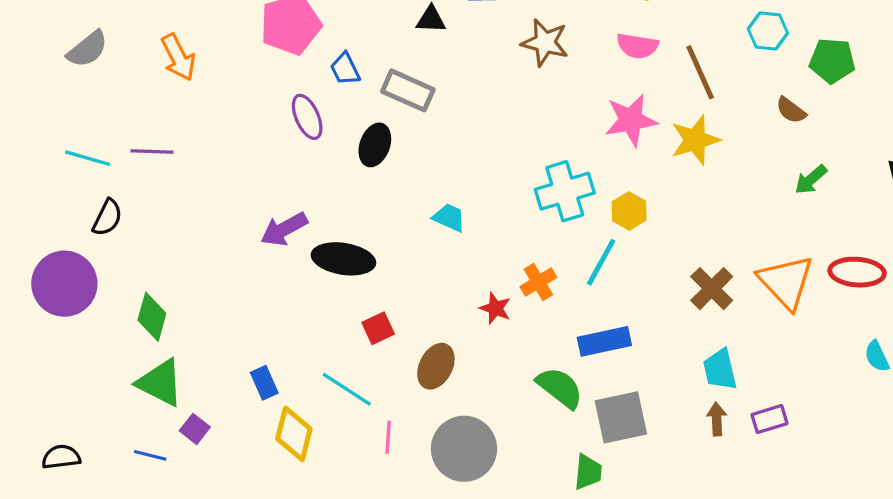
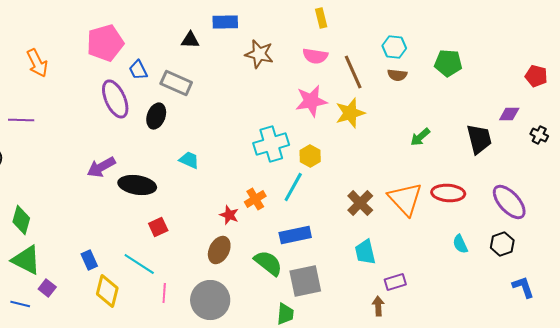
green pentagon: (832, 61) -> (448, 63), moved
brown semicircle: (791, 110) -> (397, 75), moved, turned -30
purple ellipse: (307, 117) -> (115, 99), size x1.4
cyan trapezoid: (449, 218) -> (189, 160), moved
brown ellipse: (436, 366) -> (219, 250), moved
brown arrow: (717, 419) -> (378, 306), moved

